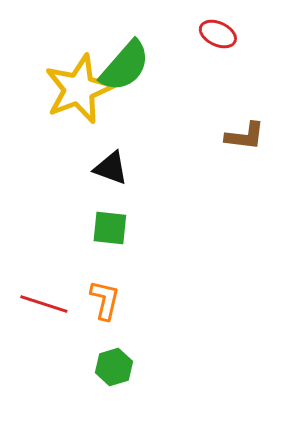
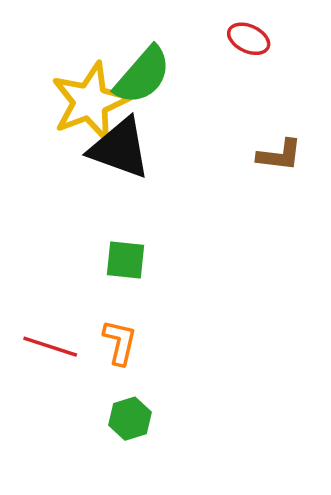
black triangle: (111, 168) -> (120, 148), moved, size x1.6

